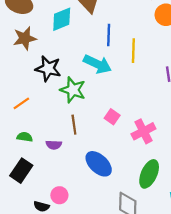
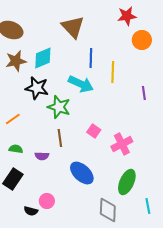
cyan diamond: (62, 19) -> (43, 58), moved

